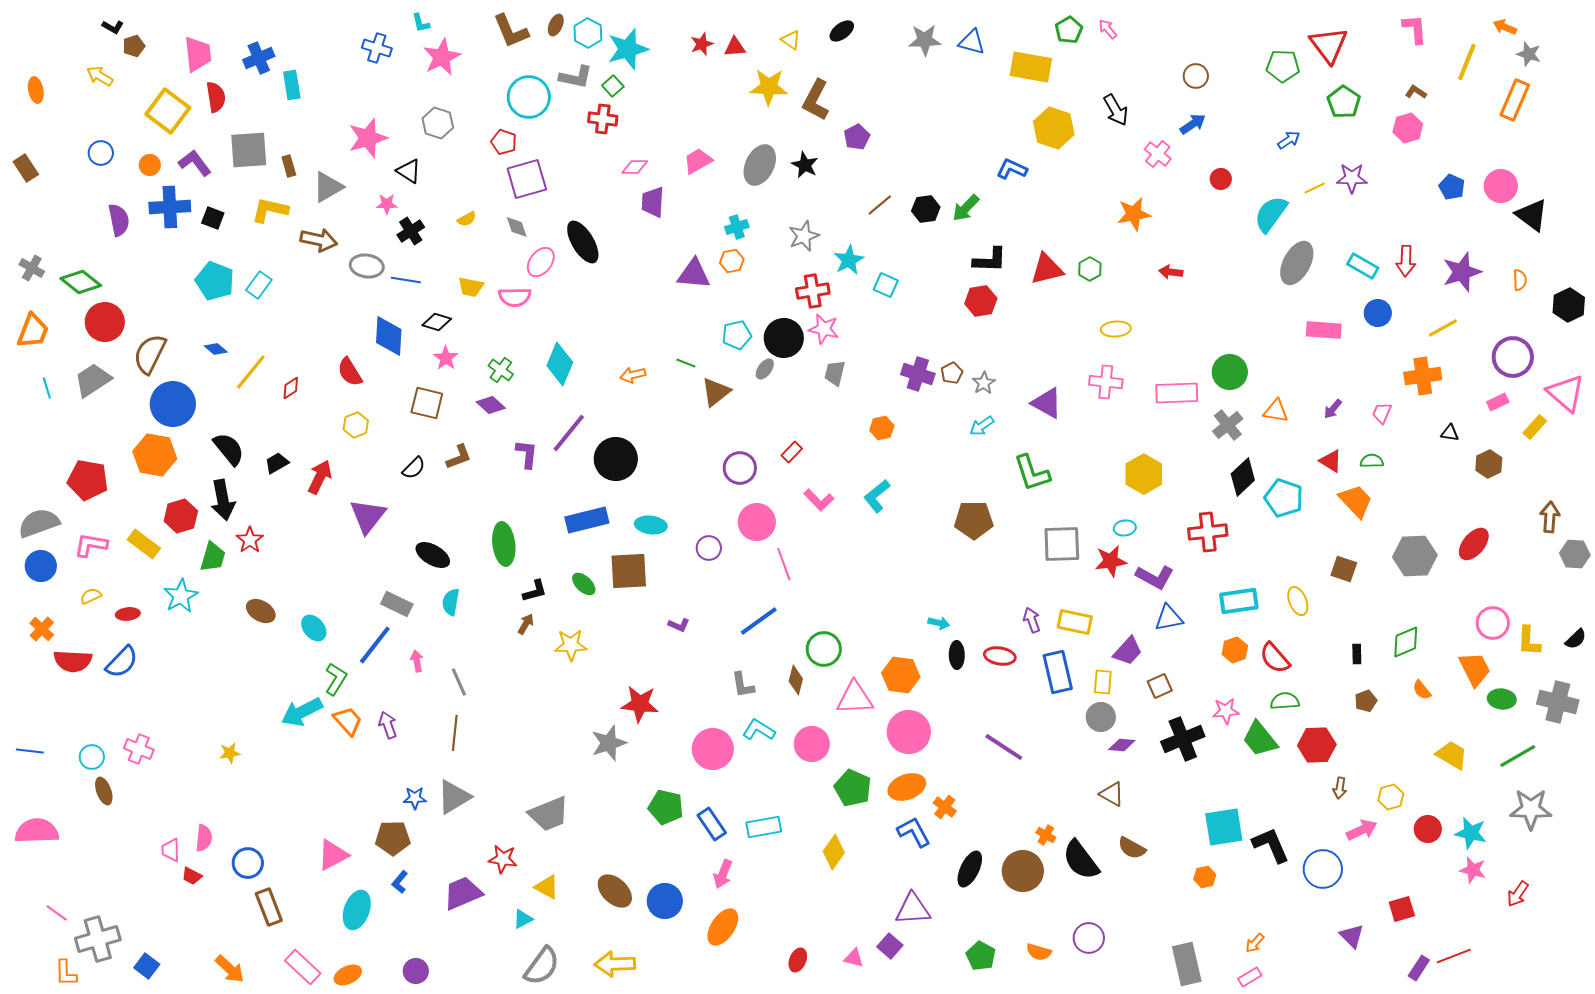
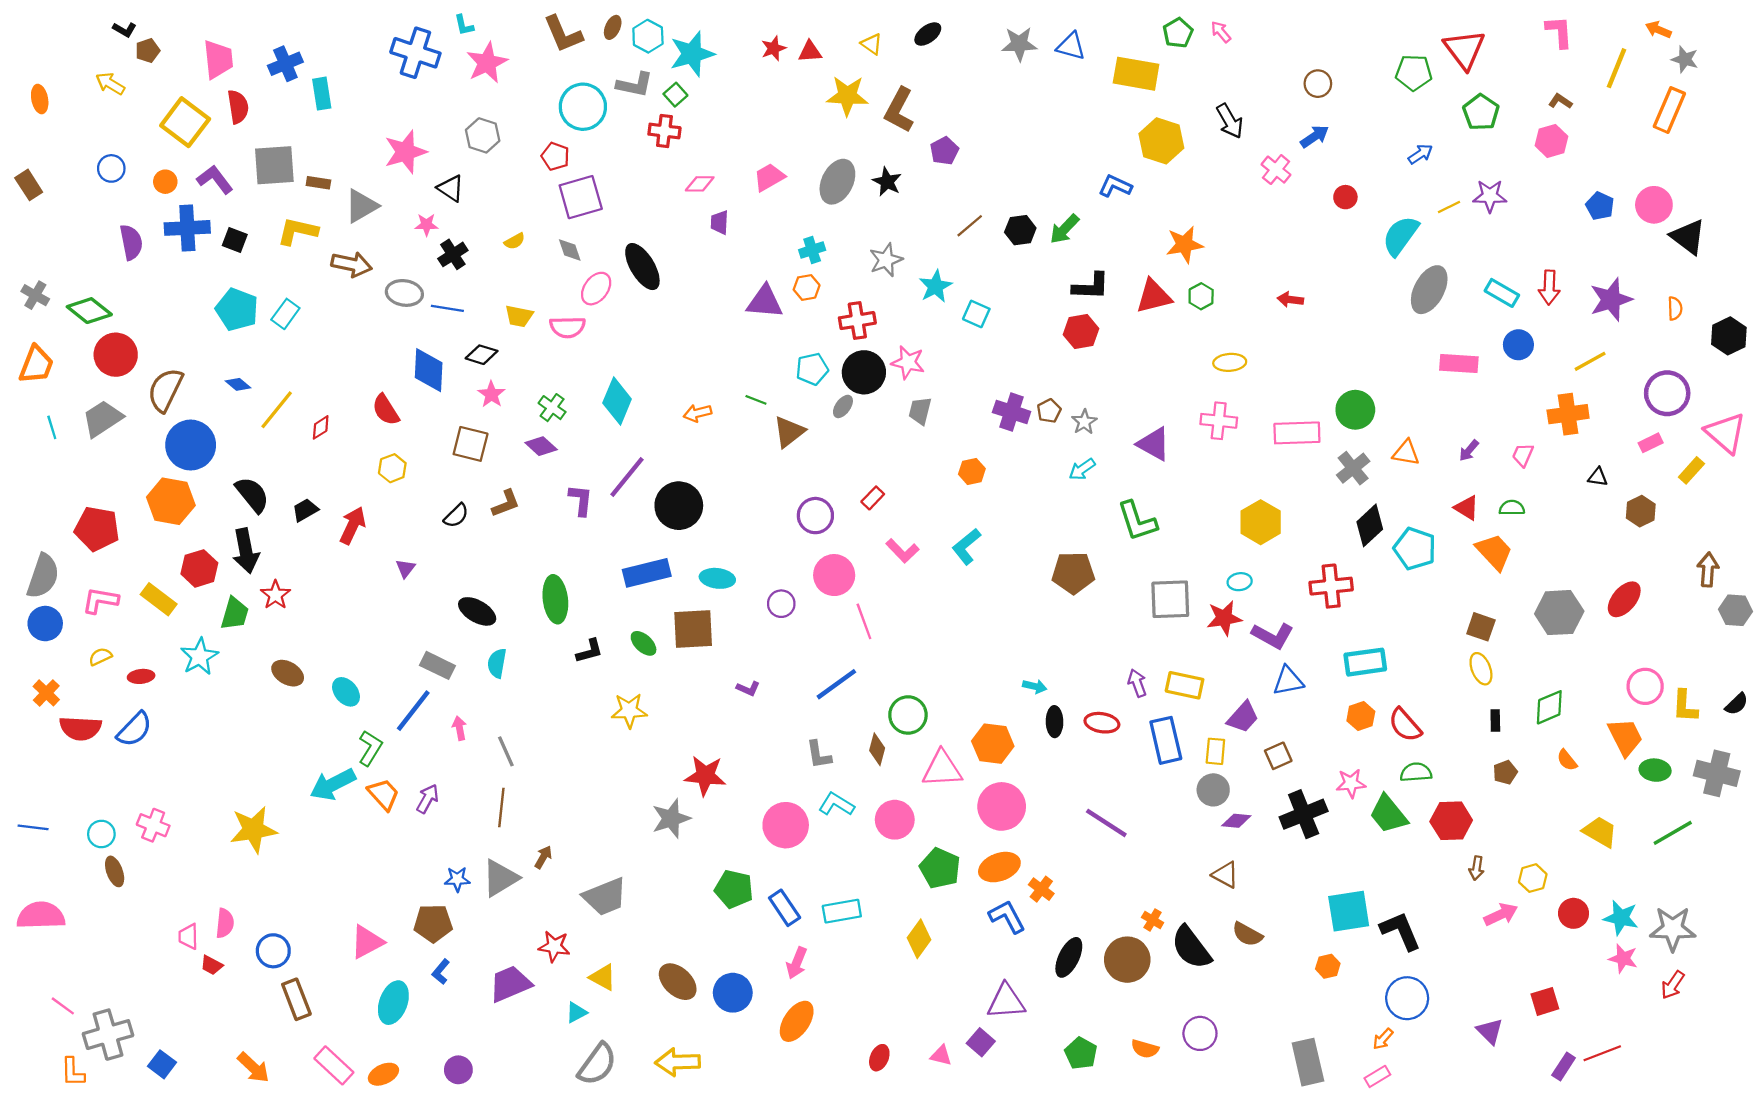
blue cross: (377, 48) -> (415, 53), size x1.5
brown rectangle: (289, 166) -> (318, 183), turned -65
purple trapezoid: (653, 202) -> (720, 222), size x0.7
orange star: (1134, 214) -> (1185, 244), moved
red cross: (813, 291) -> (857, 321), moved
purple triangle: (368, 516) -> (406, 568), size x0.5
gray semicircle: (39, 523) -> (43, 576), turned 129
yellow ellipse: (1298, 601) -> (1481, 669), moved
brown arrow: (526, 624) -> (543, 857), moved
purple arrow: (388, 725) -> (428, 799), turned 48
yellow star: (230, 753) -> (253, 830), size x2.0
gray star: (1531, 809) -> (1673, 929), moved
blue circle: (1323, 869) -> (1407, 998), moved

